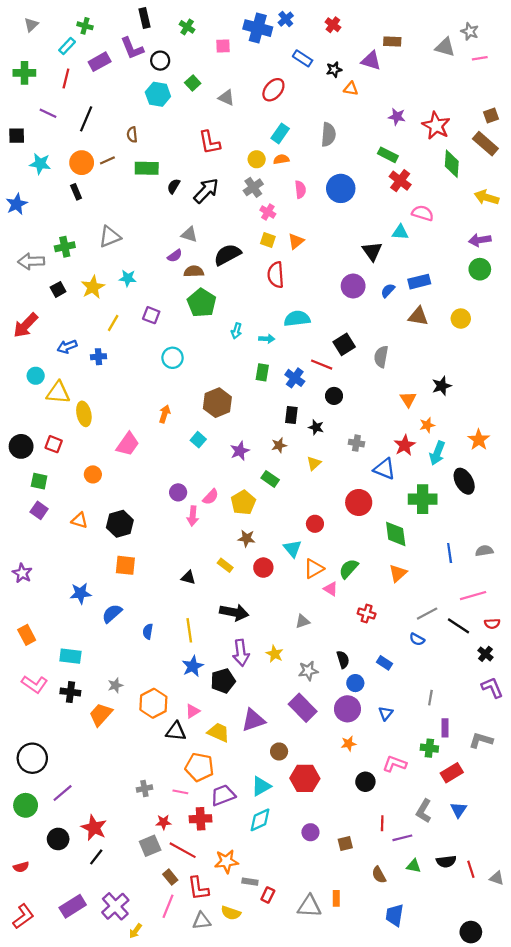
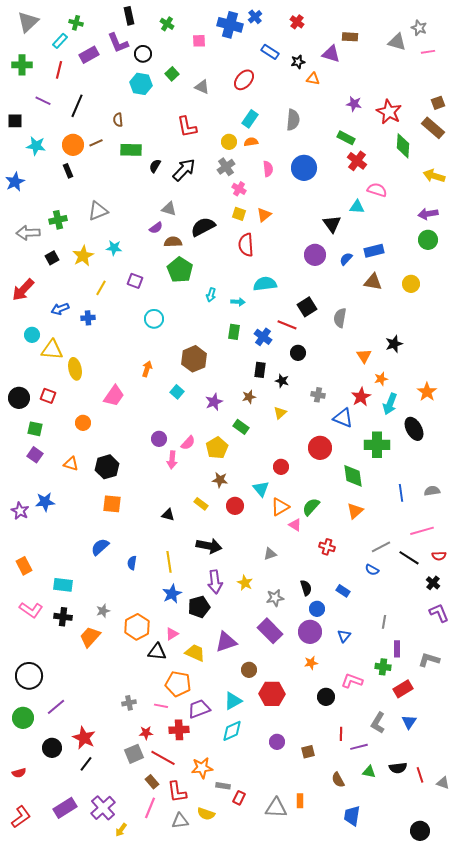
gray triangle: (31, 25) -> (28, 22), size x1.6
blue star: (81, 593) -> (45, 502), moved

